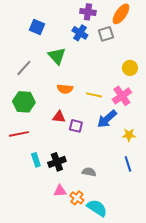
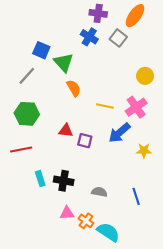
blue square: (37, 27) -> (41, 50), moved
gray square: (106, 34) -> (118, 38), turned -35
orange semicircle: (65, 89) -> (74, 88), moved, turned -126
black cross: (57, 162) -> (64, 181), turned 30
blue line: (128, 164) -> (136, 196), moved

